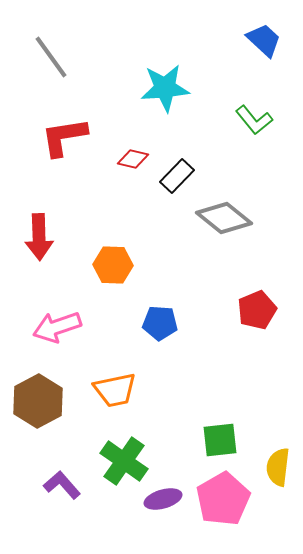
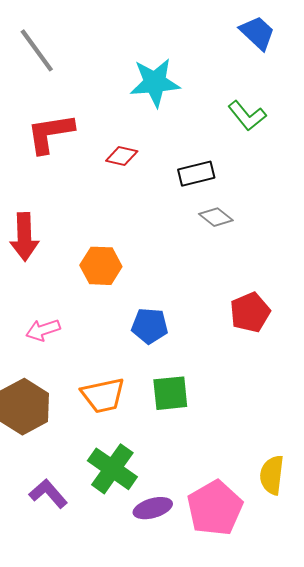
black rectangle: (177, 176) -> (196, 174), moved, turned 32
gray diamond: (224, 218) -> (216, 217), size x0.6
pink arrow: (57, 327) -> (43, 330), size x0.7
green square: (220, 440) -> (170, 393), moved

